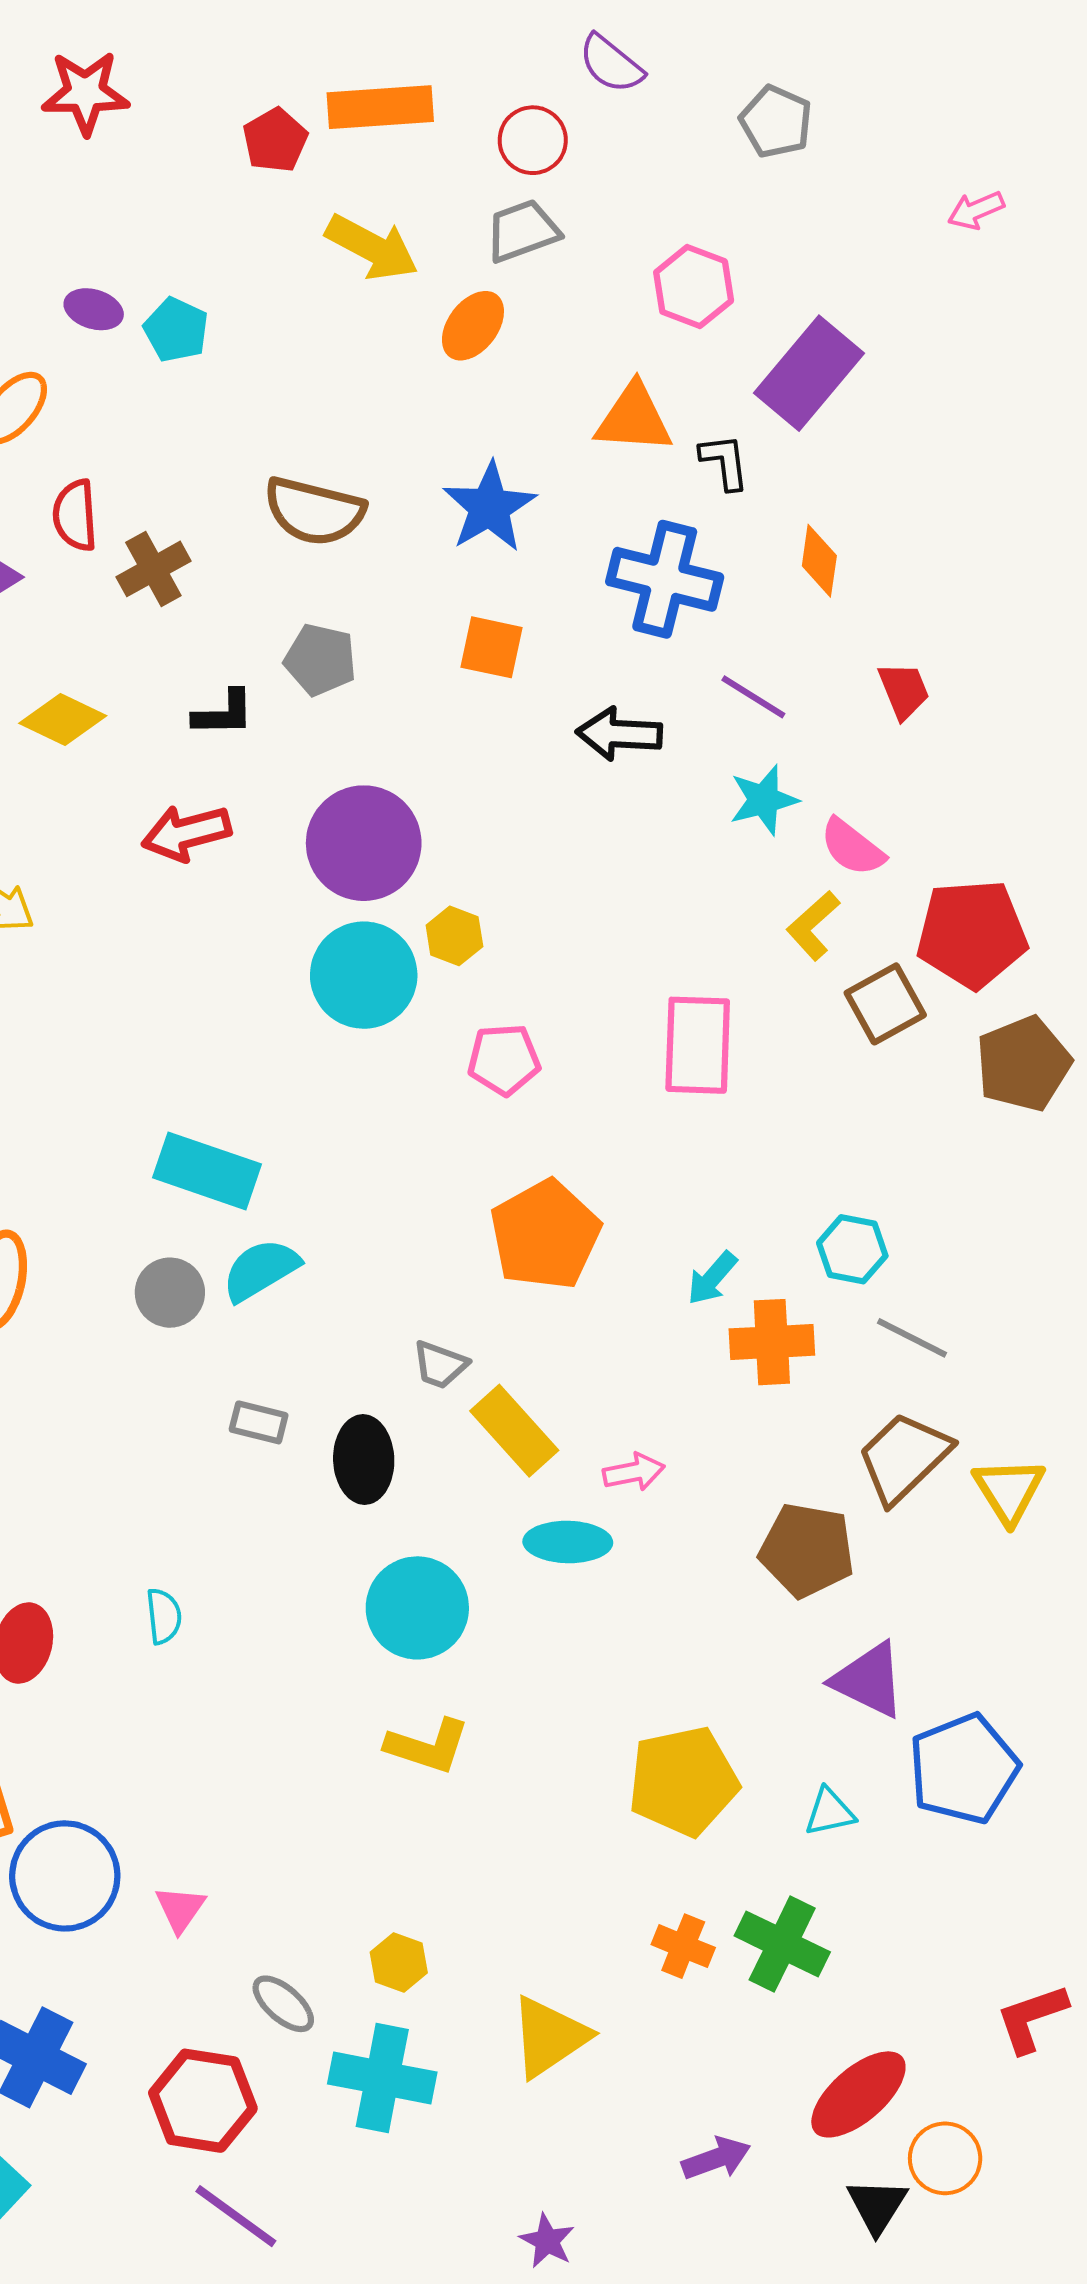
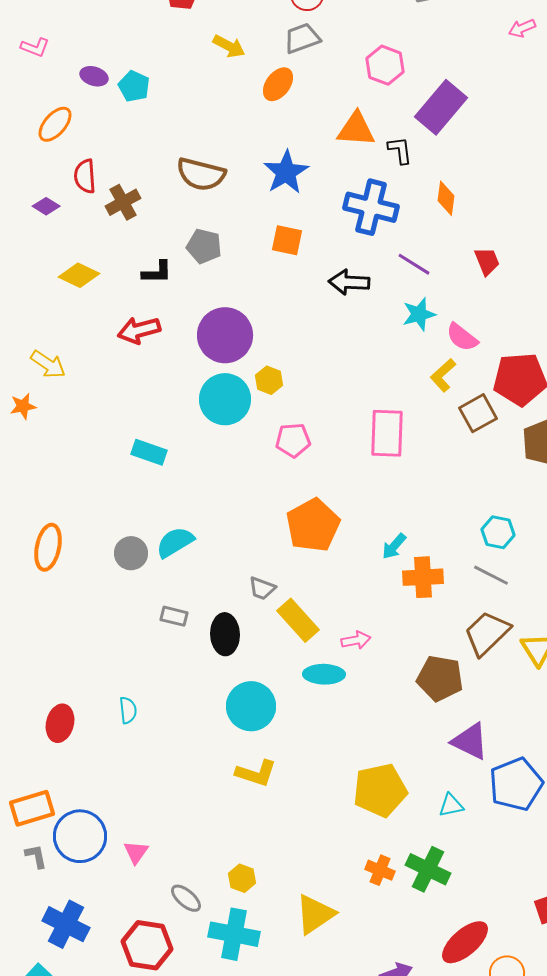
yellow arrow: (372, 247) -> (229, 46), size x0.7
cyan rectangle: (207, 1171) -> (149, 452), moved, size x0.7
cyan hexagon: (852, 1249) -> (498, 532), moved

